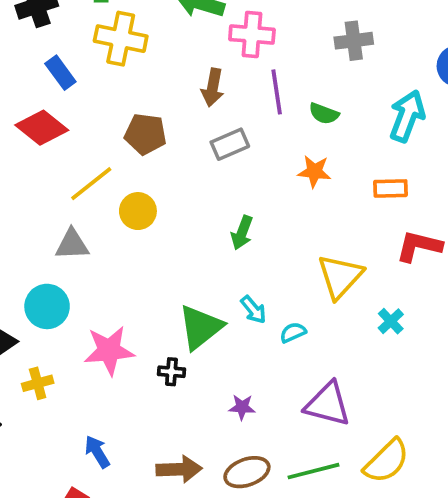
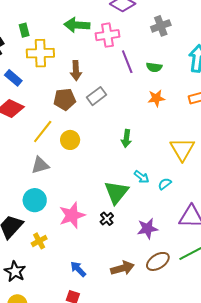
brown arrow: (213, 88) -> (76, 71), moved
gray rectangle: (230, 144) -> (96, 96), moved
black cross: (171, 372) -> (107, 219), turned -32
purple star: (242, 407) -> (147, 229), size x1.5

